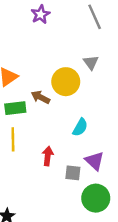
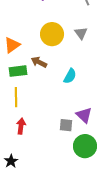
yellow circle: (66, 82) -> (52, 34), moved
cyan semicircle: (80, 127) -> (70, 76), moved
red arrow: (48, 156) -> (21, 126), moved

